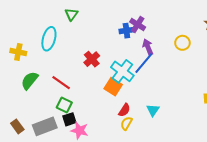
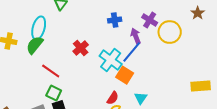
purple cross: (138, 24) -> (150, 20), moved
yellow circle: (182, 43) -> (170, 32), size x1.5
green semicircle: (30, 81) -> (35, 45), moved
orange square: (113, 87) -> (125, 75), moved

